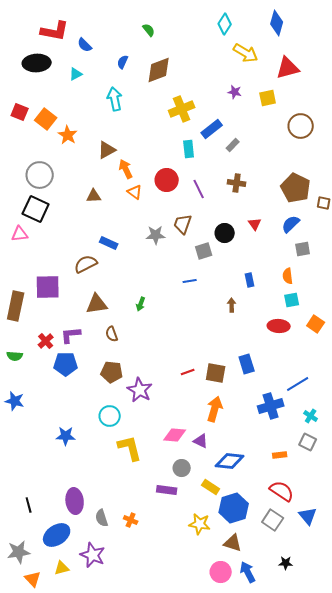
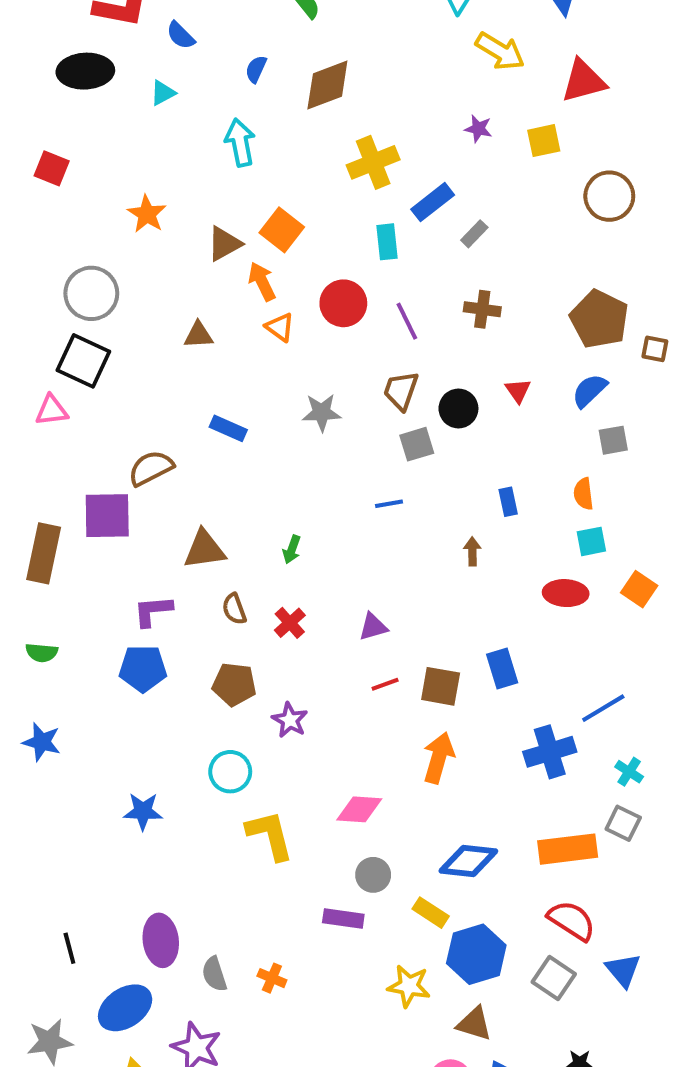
orange square: (46, 119) -> (282, 230), moved
brown trapezoid: (183, 224) -> (401, 391), moved
brown semicircle: (86, 264) -> (151, 468), moved
red cross: (46, 341) -> (290, 623), moved
purple star: (140, 390) -> (290, 720), size x0.7
purple triangle: (201, 441) -> (373, 627), moved, turned -42
orange rectangle: (280, 455) -> (568, 849), size x2.0

